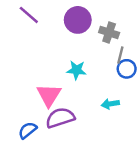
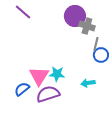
purple circle: (78, 20) -> (75, 16), moved
cyan star: (76, 70) -> (57, 74), moved
blue semicircle: (28, 130) -> (22, 89), moved

